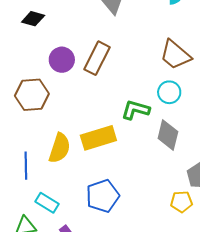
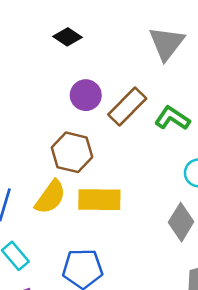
brown hexagon: (32, 95) -> (72, 152), moved
green L-shape: (136, 110) -> (172, 118), moved

